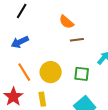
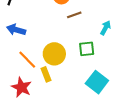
blue arrow: (20, 42) -> (16, 30), turned 54
yellow rectangle: (42, 99) -> (46, 74), moved

